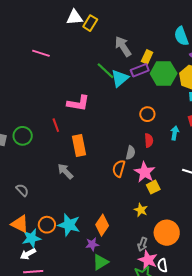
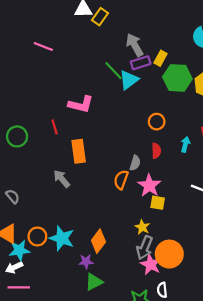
purple rectangle: (140, 70) -> (141, 63), moved
yellow square: (153, 187) -> (158, 203), turned 32
gray arrow: (142, 244) -> (144, 248), moved, size x1.5
pink star: (148, 260) -> (151, 264), moved

